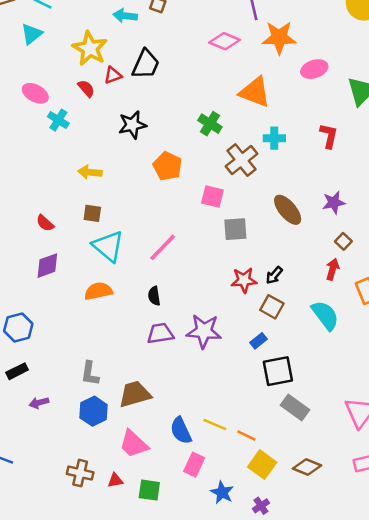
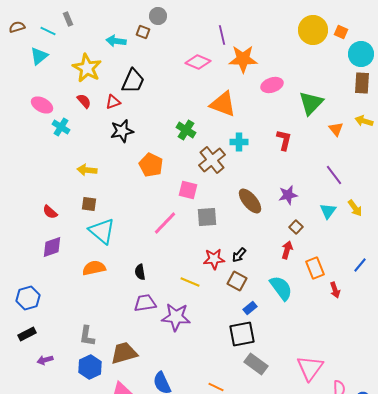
red triangle: (113, 75) -> (113, 102), moved
pink line: (163, 247) -> (165, 223), moved
purple star: (204, 331) -> (176, 317), moved
blue rectangle: (258, 341) -> (250, 308), moved
yellow line: (215, 425) -> (190, 282), moved

